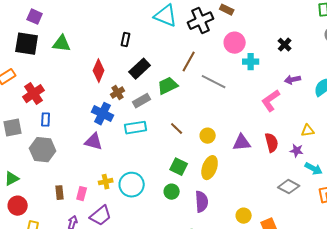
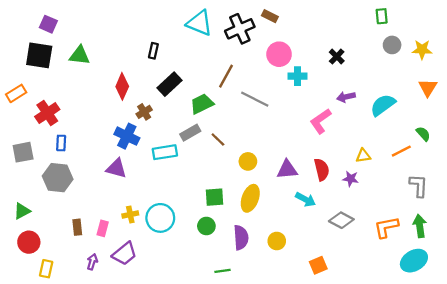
gray rectangle: (142, 101) -> (190, 133), moved
brown line: (177, 129) -> (218, 140), moved
green square: (179, 167) -> (214, 197), turned -30
cyan arrow: (314, 169) -> (306, 199), moved
yellow circle: (244, 216) -> (277, 241), moved

